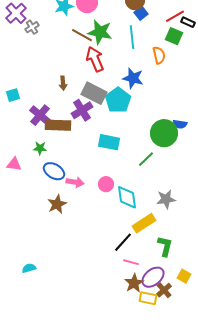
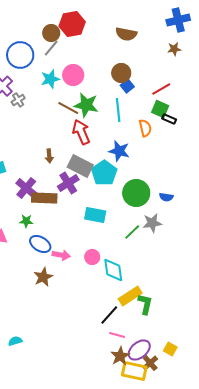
black rectangle: (188, 22) -> (169, 119), moved
green circle: (164, 133) -> (136, 193), moved
gray star: (166, 199) -> (152, 223), moved
green L-shape: (165, 246) -> (145, 304), moved
yellow rectangle: (148, 298) -> (134, 371), size x1.4

